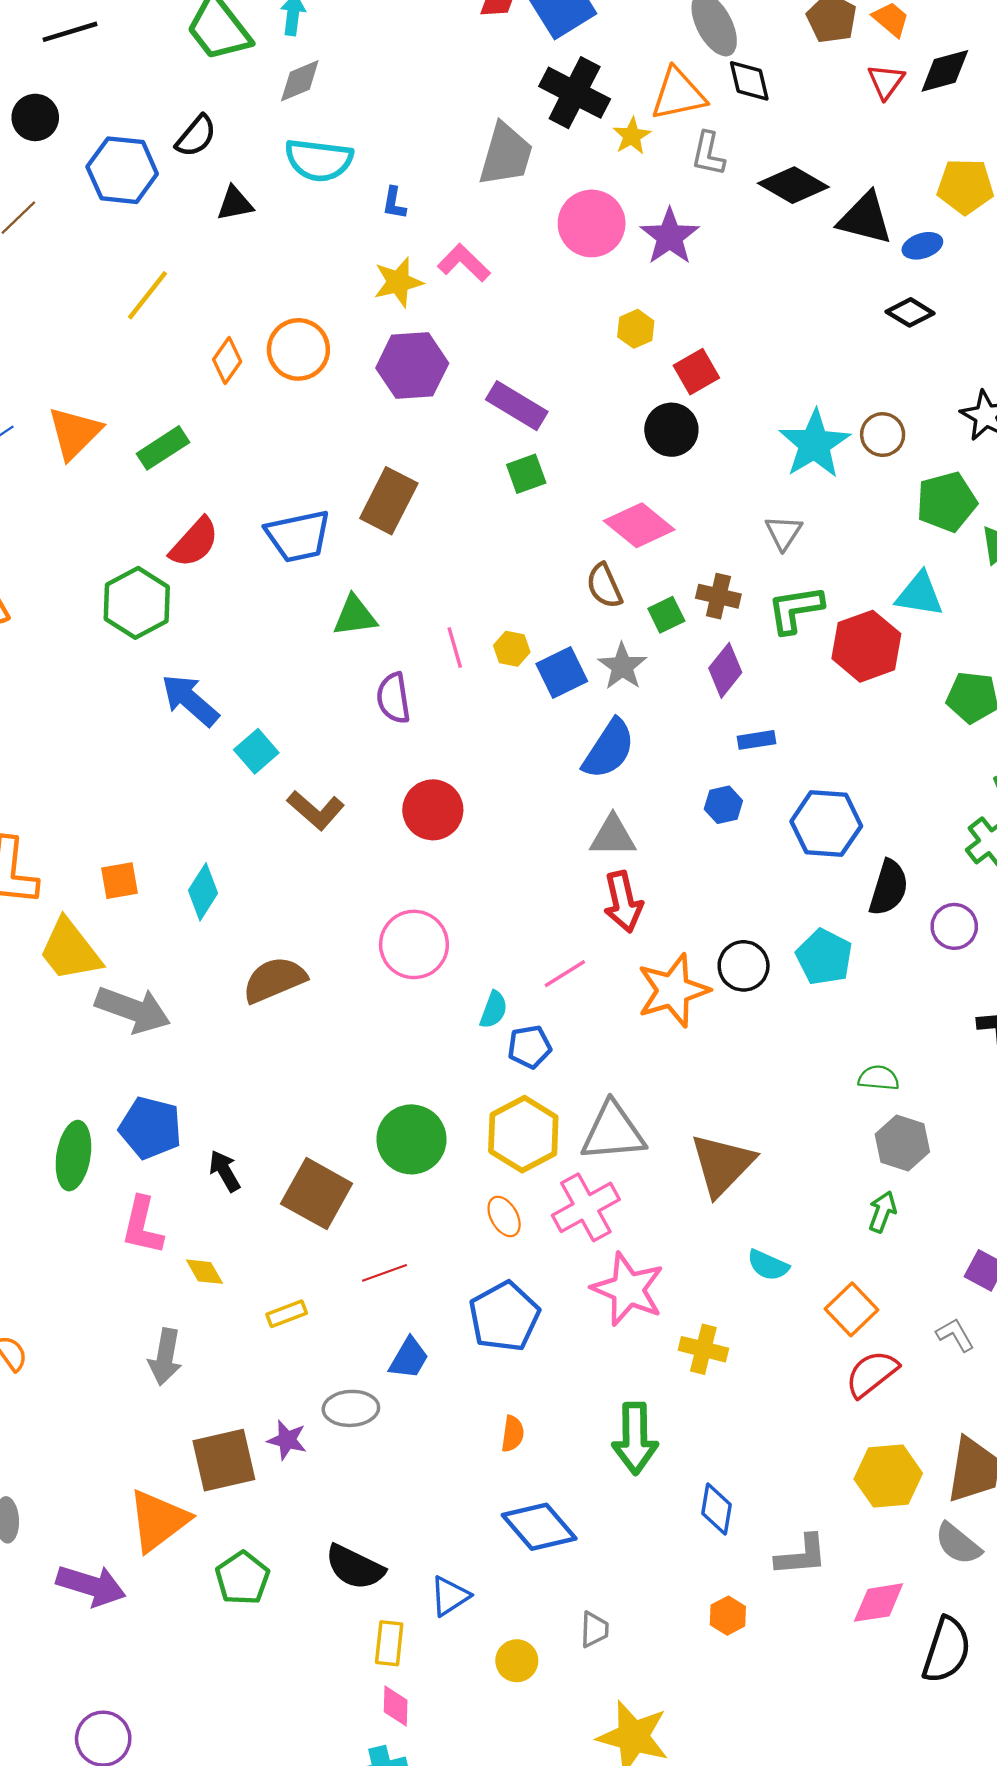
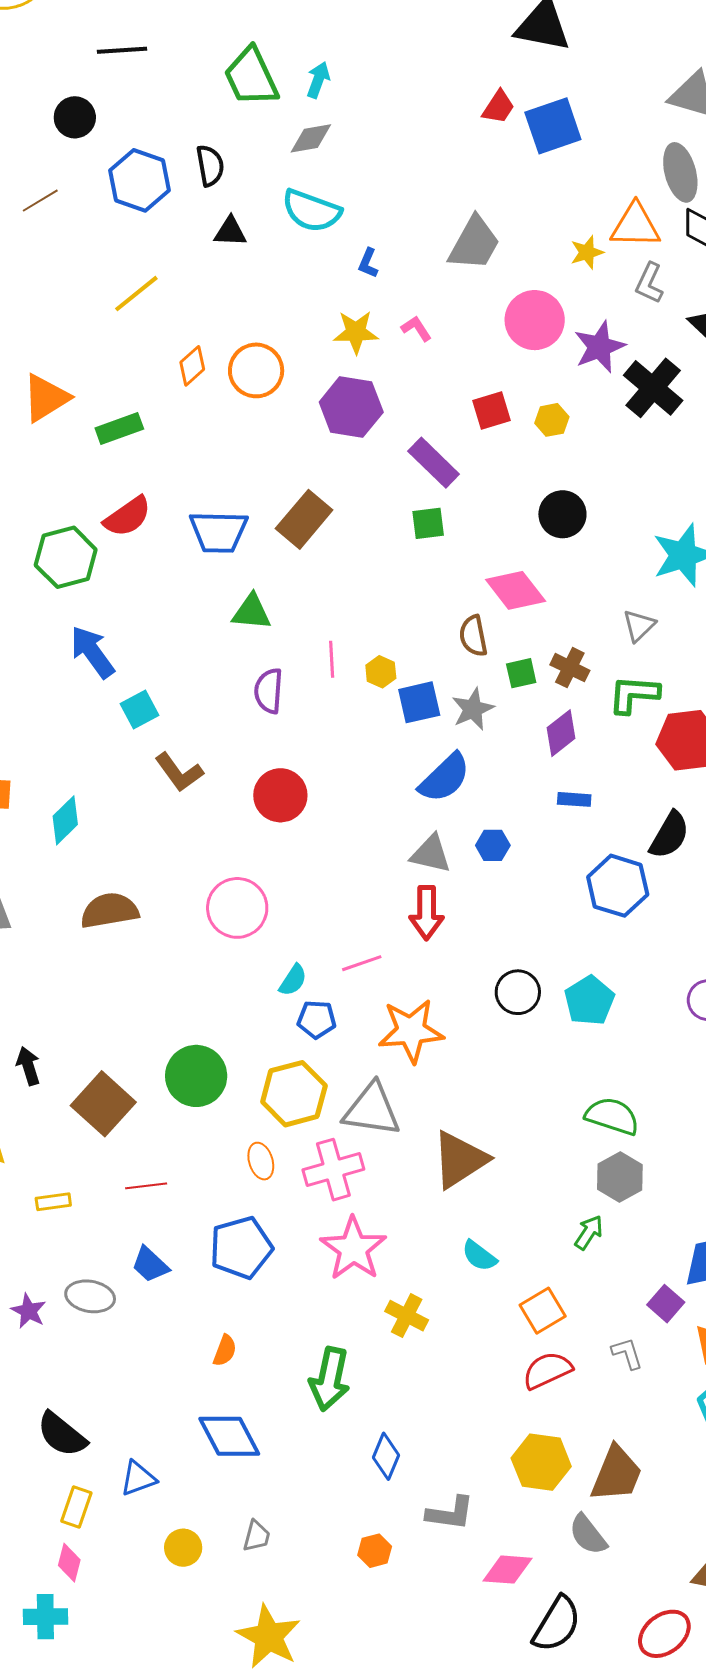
black cross: (575, 93) -> (653, 388), moved
black semicircle: (196, 136) -> (210, 166), turned -63
pink L-shape: (464, 263) -> (416, 329), size x0.7
red square: (696, 372) -> (491, 411), moved
blue hexagon: (723, 805) -> (493, 845), moved
black semicircle: (889, 888) -> (669, 835), moved
orange star: (673, 990) -> (411, 1031), moved
green semicircle: (879, 1078) -> (612, 1116), size x1.5
blue trapezoid: (409, 1358) -> (150, 1265), turned 90

